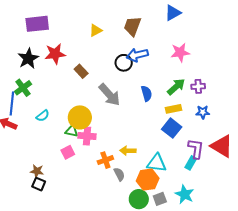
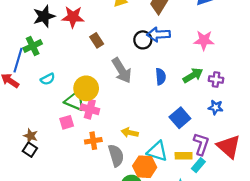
yellow rectangle: (173, 109) -> (184, 156), moved
green triangle: (72, 131) -> (75, 101), size x1.5
orange cross: (105, 160) -> (93, 141), moved
cyan rectangle: (191, 163) -> (198, 165), moved
gray semicircle: (119, 174) -> (116, 155), size x1.5

